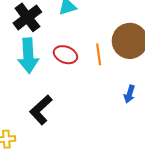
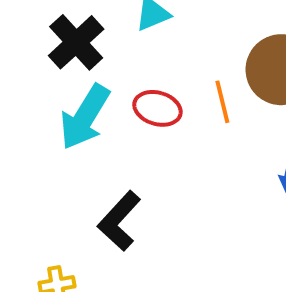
cyan arrow: (28, 56) -> (85, 117), turned 40

